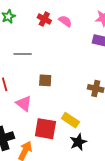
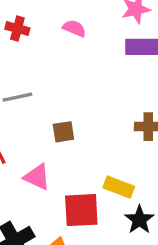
red cross: (44, 19) -> (17, 29), moved

